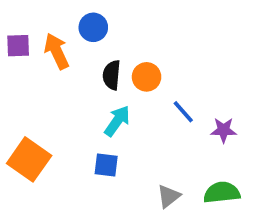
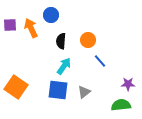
orange circle: (147, 77) -> (88, 40), moved
purple star: (224, 130) -> (128, 84), moved
blue square: (106, 165) -> (58, 90), size x1.5
gray triangle: (169, 196) -> (84, 92), moved

